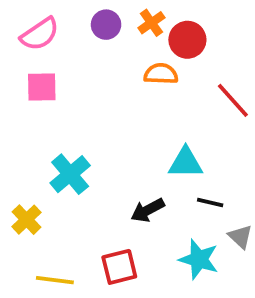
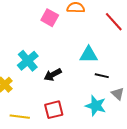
pink square: (42, 87) -> (50, 18), moved, turned 30
black arrow: (148, 210) -> (53, 75), moved

